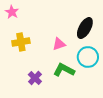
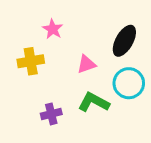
pink star: (12, 12) -> (53, 29), moved
purple cross: (35, 78) -> (51, 114), turned 32

